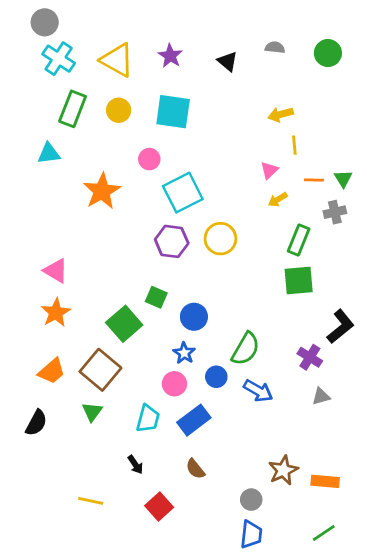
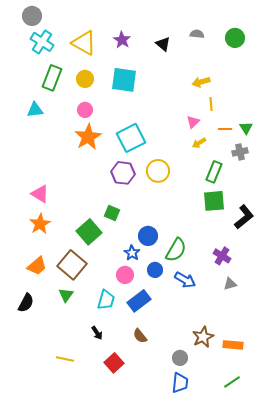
pink circle: (149, 159) -> (85, 110), moved
orange star: (102, 191) -> (88, 137), moved
blue circle: (194, 317) -> (148, 236), moved
black L-shape: (340, 327) -> (244, 217), moved

